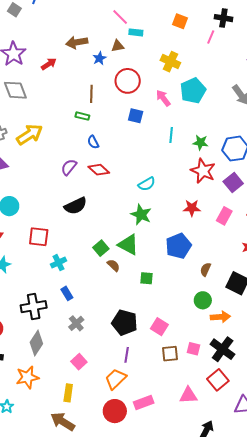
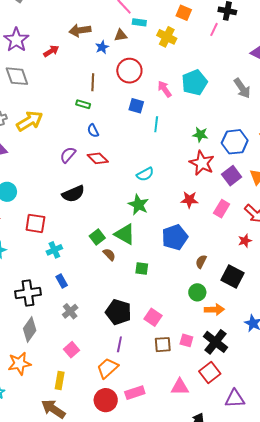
yellow cross: (170, 62) -> (167, 37), moved
cyan line: (171, 135) -> (156, 124), moved

